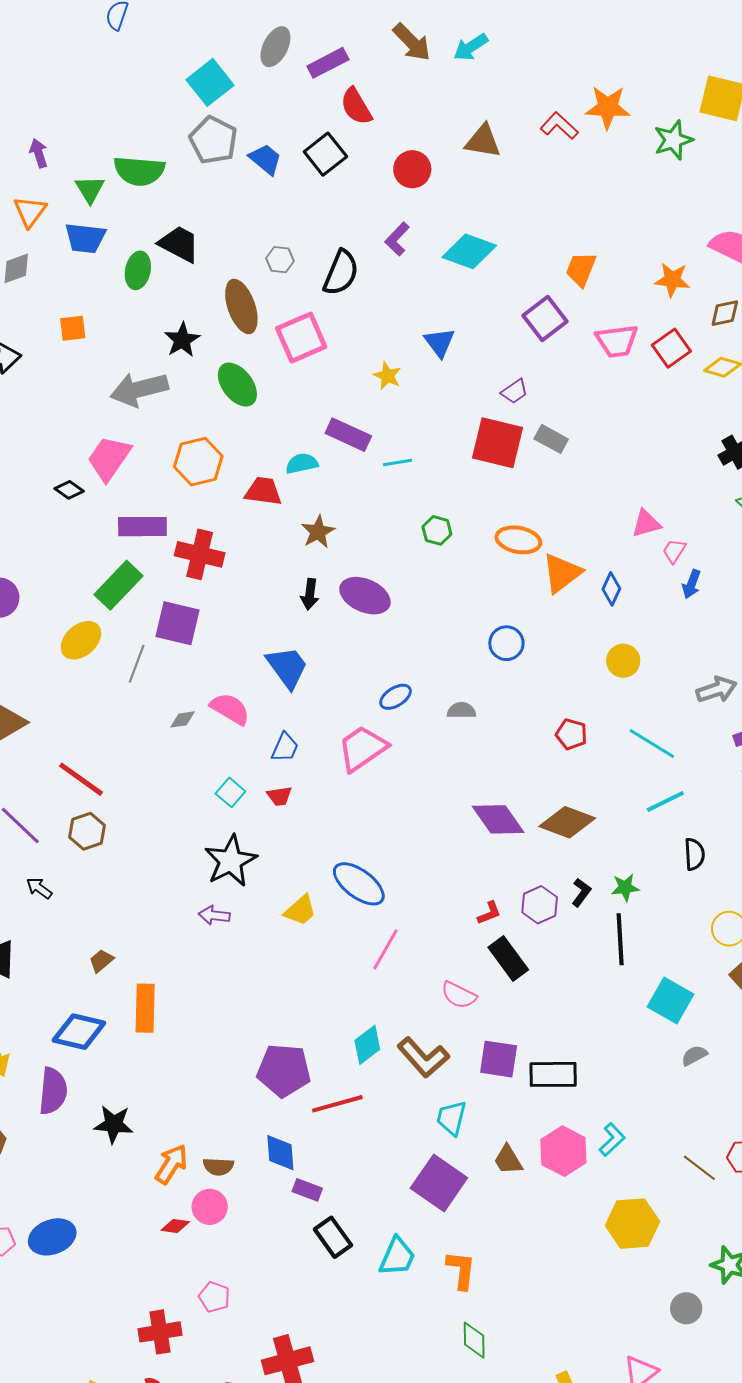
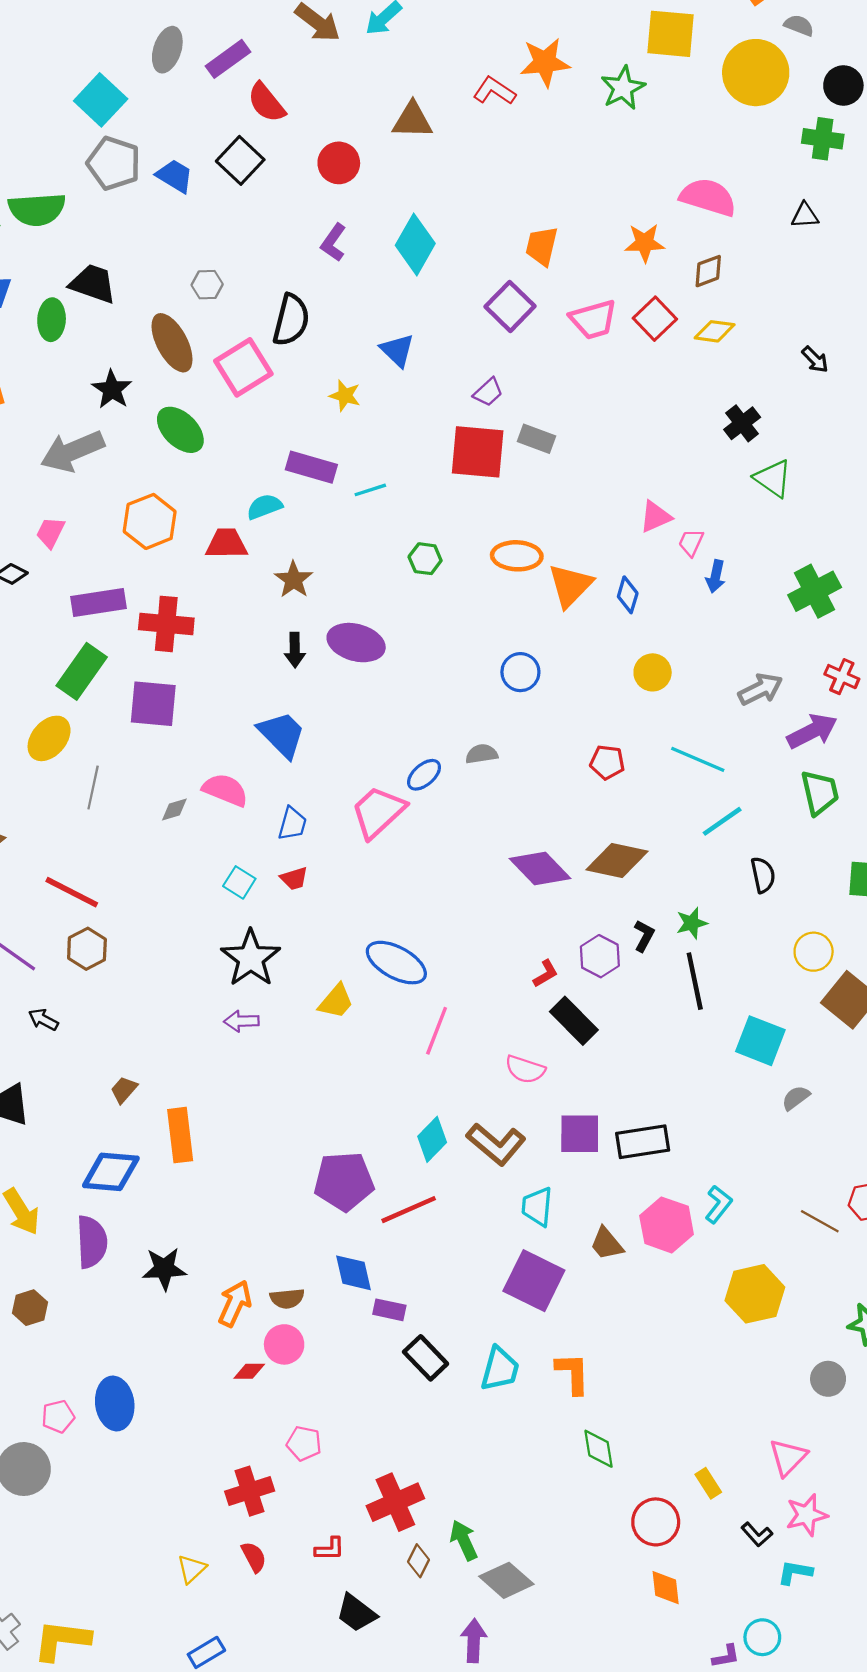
cyan diamond: (469, 251) -> (415, 244), turned -72
black semicircle: (341, 273) -> (291, 320), moved
pink trapezoid: (109, 458) -> (50, 532), size x0.6
gray line: (137, 664) -> (93, 787), moved
blue ellipse: (396, 697) -> (424, 775), moved
blue ellipse: (52, 1237) -> (115, 1403), turned -69

